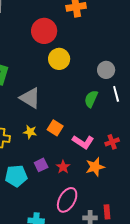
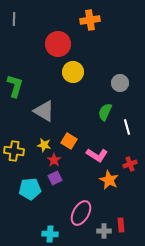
white line: (116, 94) -> (127, 127), moved
red cross: (112, 142) -> (130, 164), moved
red star: (63, 167) -> (54, 160), moved
orange star: (95, 167) -> (109, 180), turned -30

